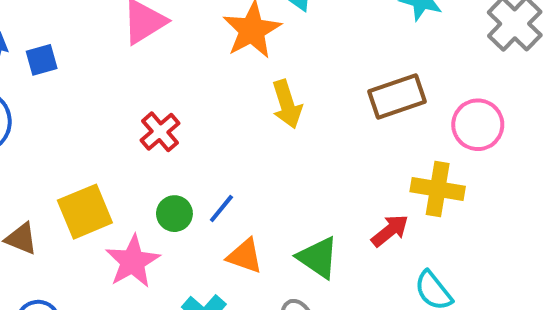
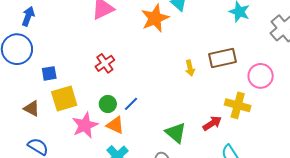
blue square: (42, 60) -> (49, 73), moved
yellow arrow: (287, 104) -> (190, 68), moved, size x0.7
orange triangle: (245, 256) -> (115, 125), moved

